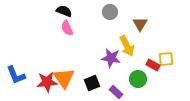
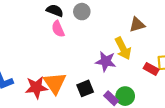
gray circle: (110, 12) -> (82, 12), moved
brown triangle: (140, 24) -> (137, 25), turned 42
green circle: (138, 79) -> (125, 96), moved

